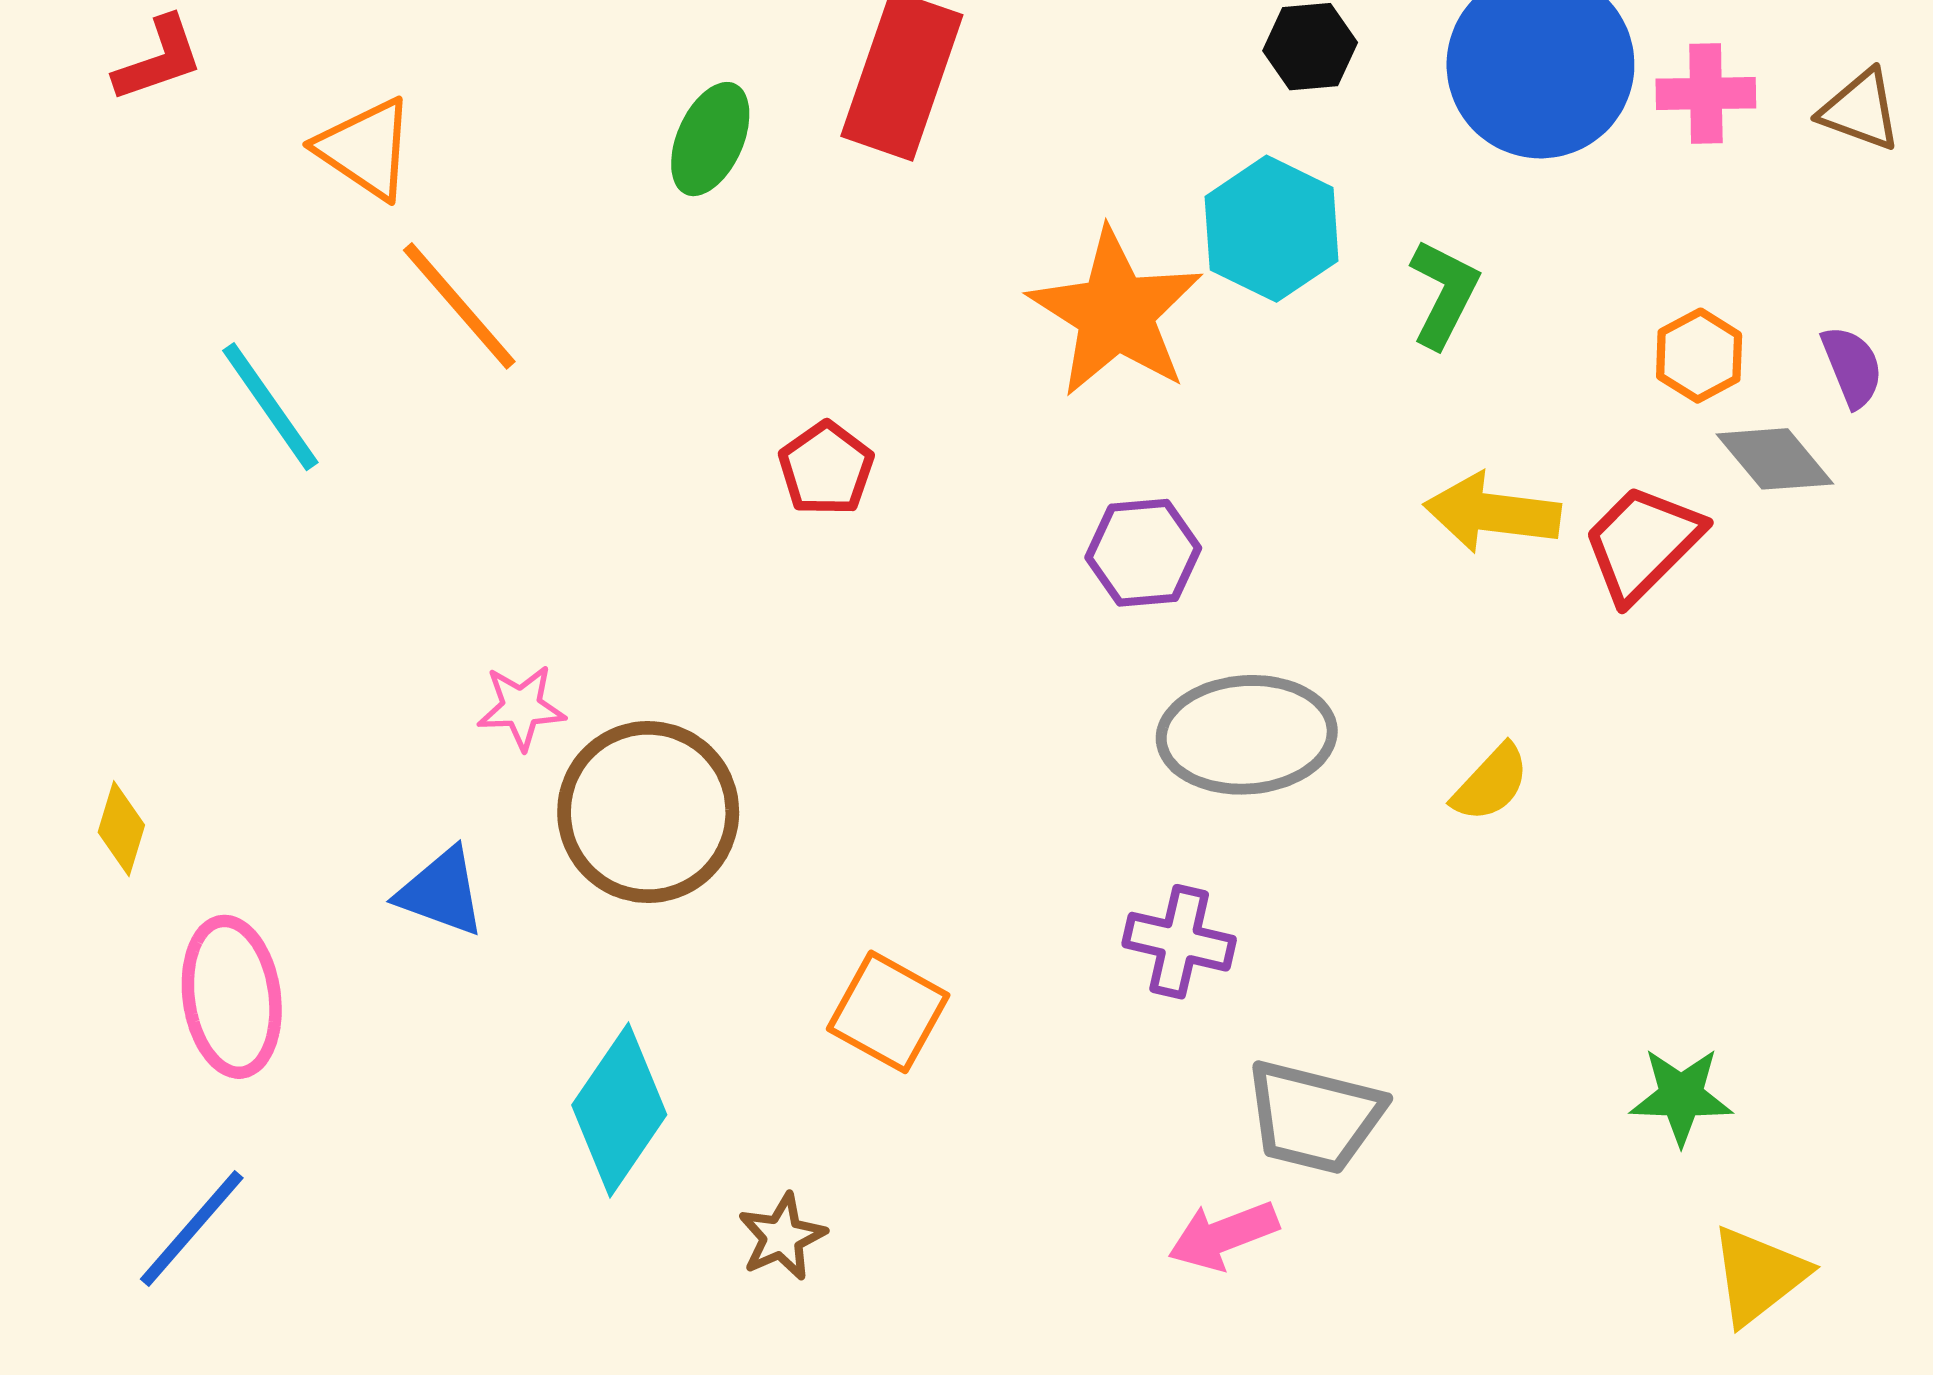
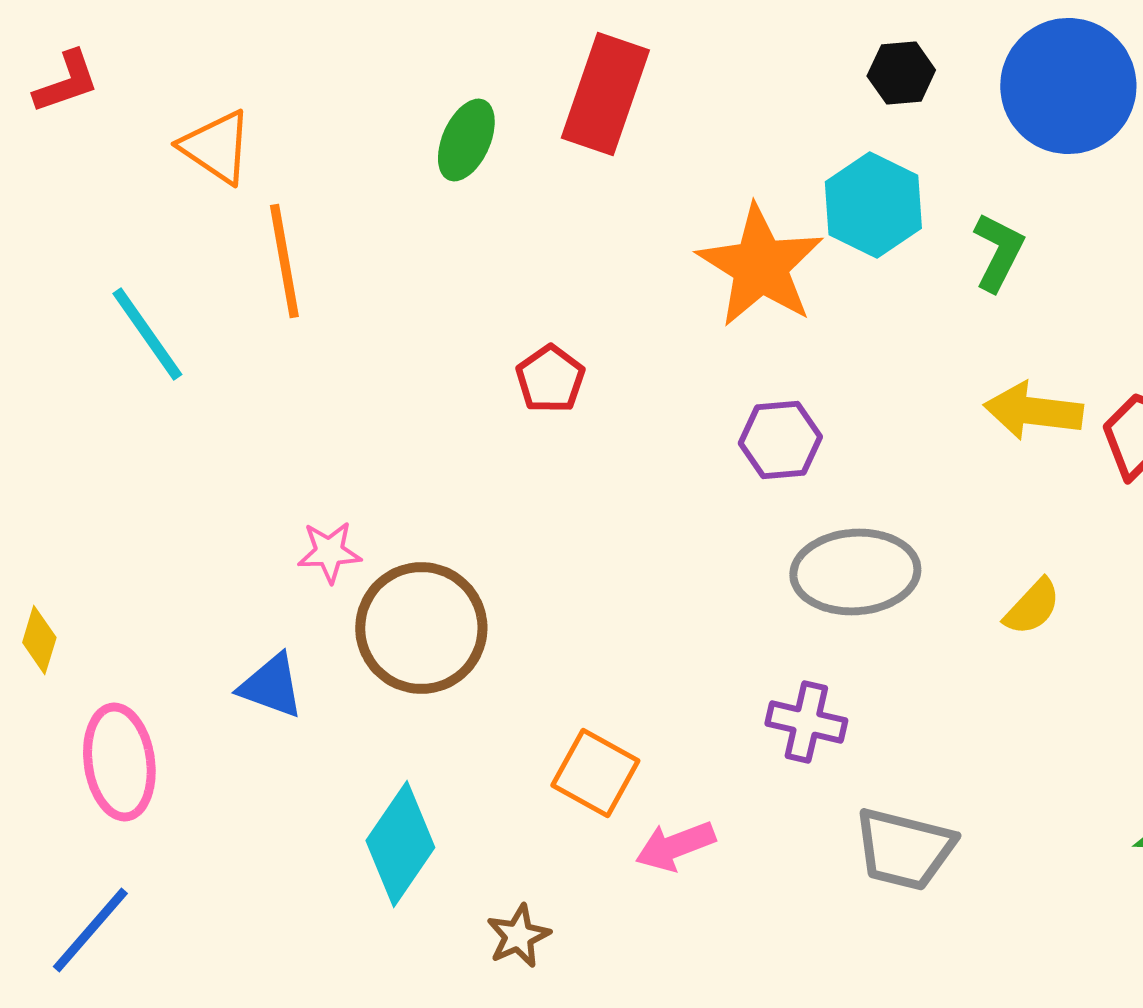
orange line: (459, 306) -> (284, 261), turned 31
pink arrow: (1223, 1235) -> (675, 846), moved

